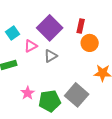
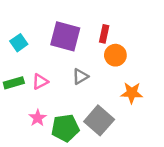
purple square: (50, 28) -> (65, 36), turned -30
pink triangle: (31, 46) -> (40, 82), moved
gray triangle: (51, 56) -> (80, 77), moved

